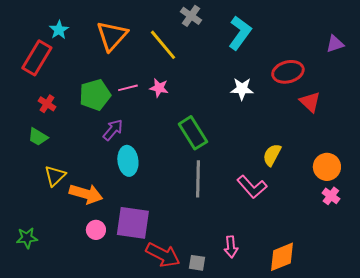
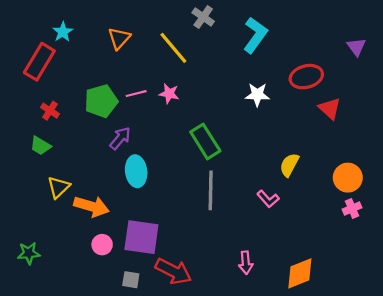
orange triangle: (112, 36) -> (119, 38), size x0.7
purple triangle: (335, 44) -> (356, 47), turned -48
pink L-shape: (252, 187) -> (268, 199), size x0.7
pink cross: (331, 196) -> (352, 208), turned 30
gray square: (197, 263) -> (131, 280), moved

